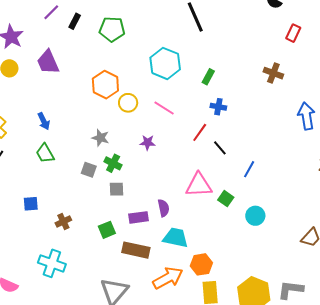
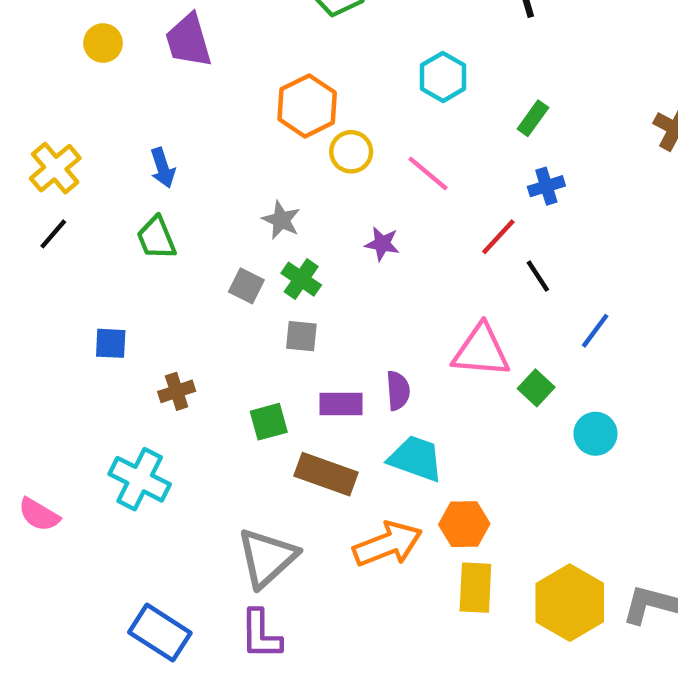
cyan hexagon: (165, 63) -> (443, 77), size x0.7
blue cross: (218, 107) -> (546, 186), turned -35

